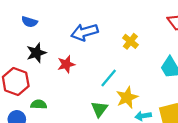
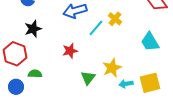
red star: (66, 64) -> (70, 51), moved
cyan line: (109, 78) -> (96, 28), moved

